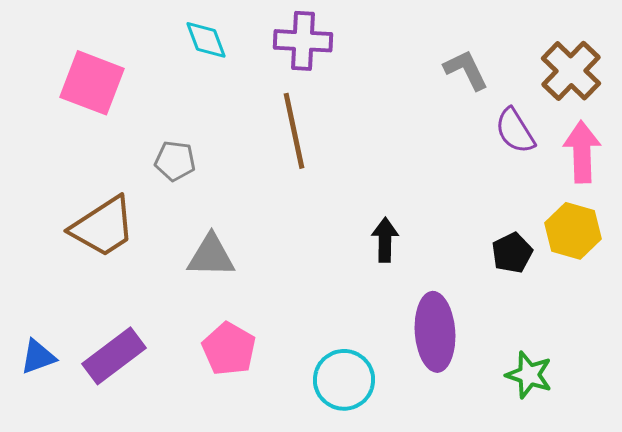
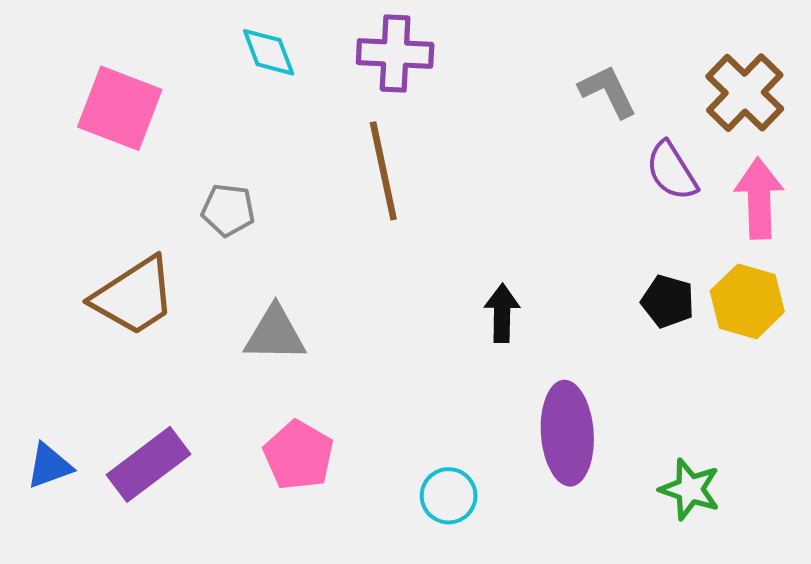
black pentagon: (512, 253) -> (668, 301), moved, turned -30
cyan circle: (344, 380) -> (449, 496), size x0.7

